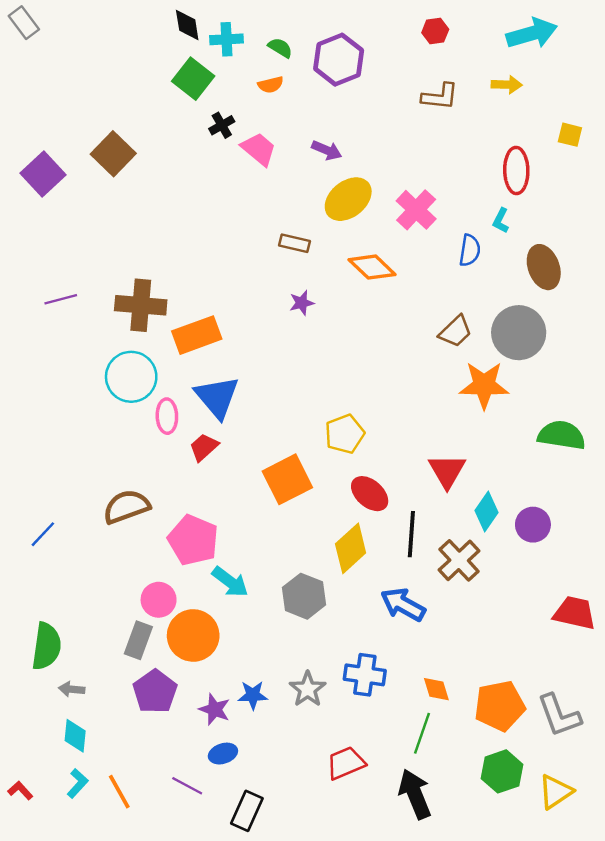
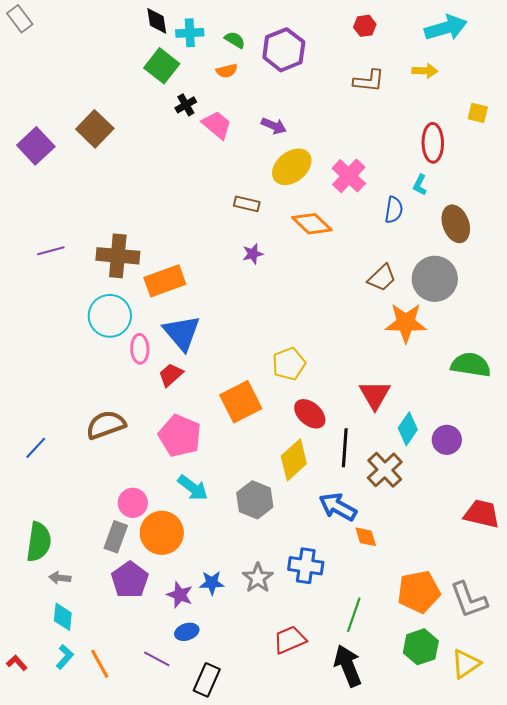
pink pentagon: (193, 540) -> (180, 436), moved
orange diamond: (436, 689) -> (366, 537), moved

